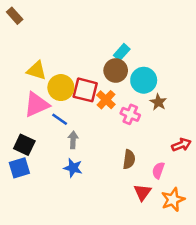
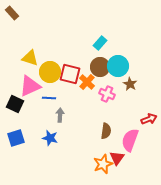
brown circle: (116, 70) -> (100, 67), moved
blue line: (60, 119) -> (49, 98), turned -32
black square: (24, 145) -> (15, 104), moved
blue star: (73, 168) -> (50, 138), moved
pink semicircle: (158, 170) -> (130, 140), size x1.6
orange star: (173, 200) -> (103, 164), moved

